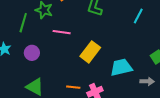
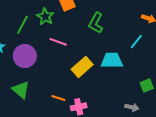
purple circle: (32, 53) -> (25, 56), size x1.5
cyan trapezoid: (121, 67) -> (112, 60), moved

